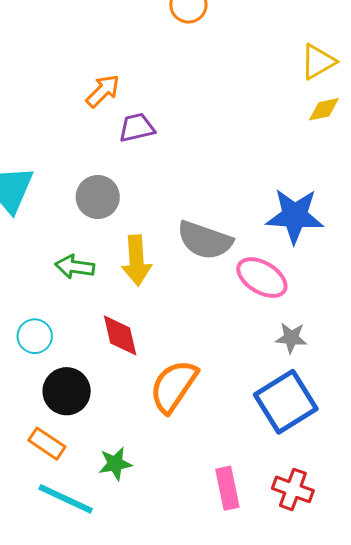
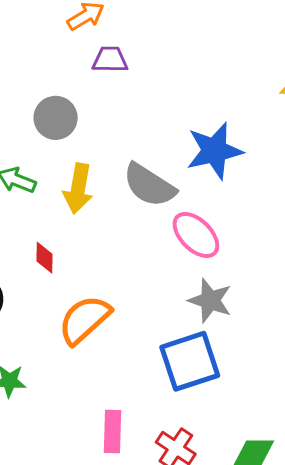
blue star: (295, 216) -> (215, 151), moved, turned -30
red diamond: (120, 335) -> (44, 258), size x0.7
gray star: (291, 338) -> (210, 301), size x1.4

